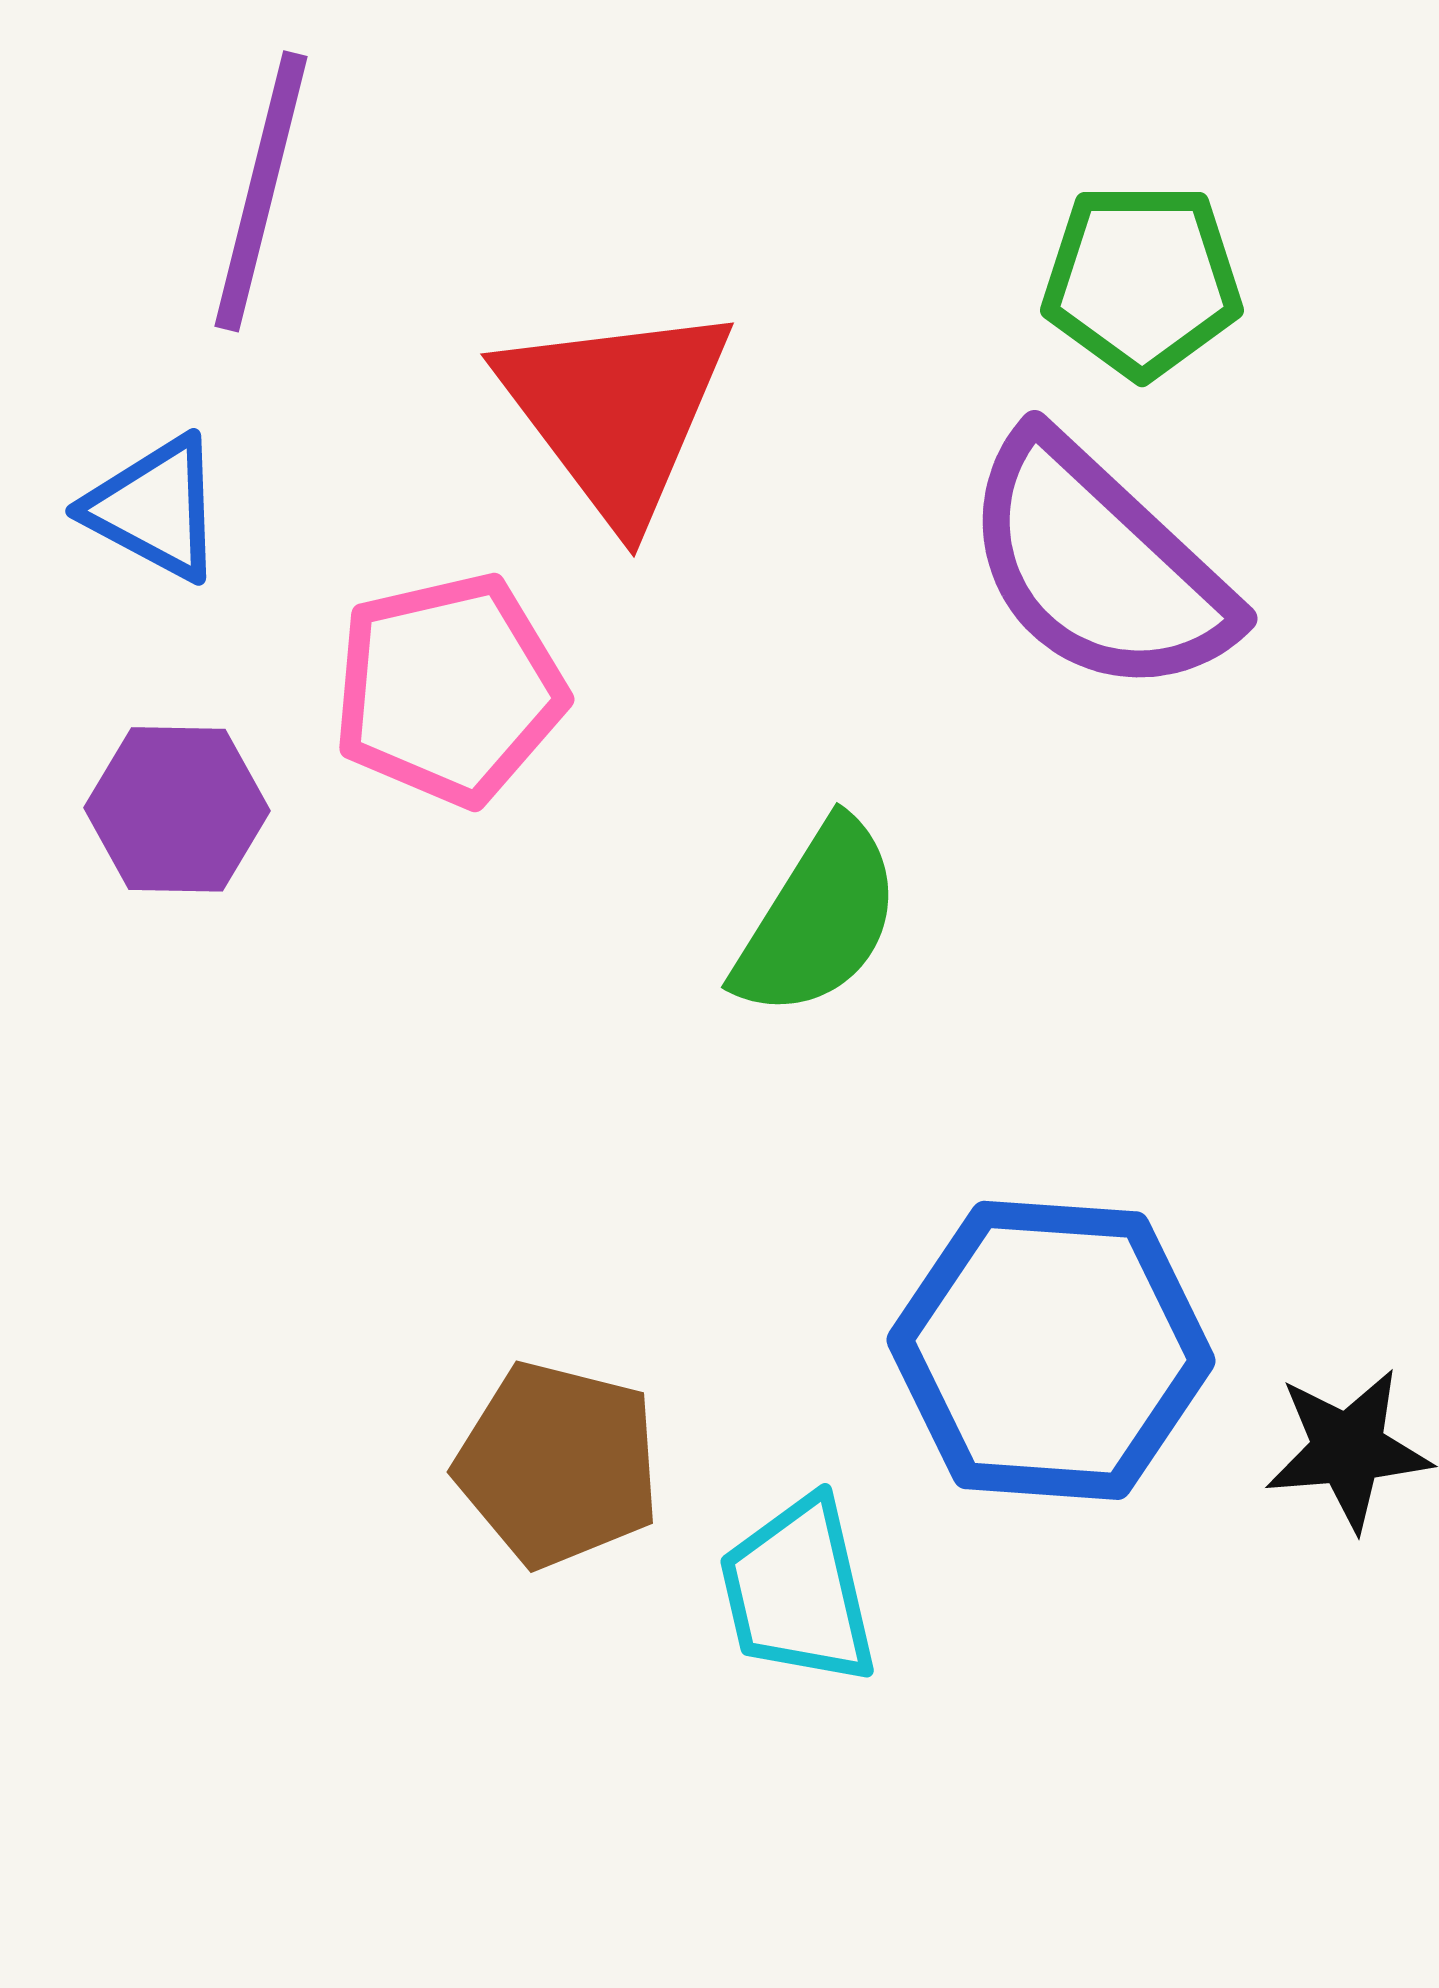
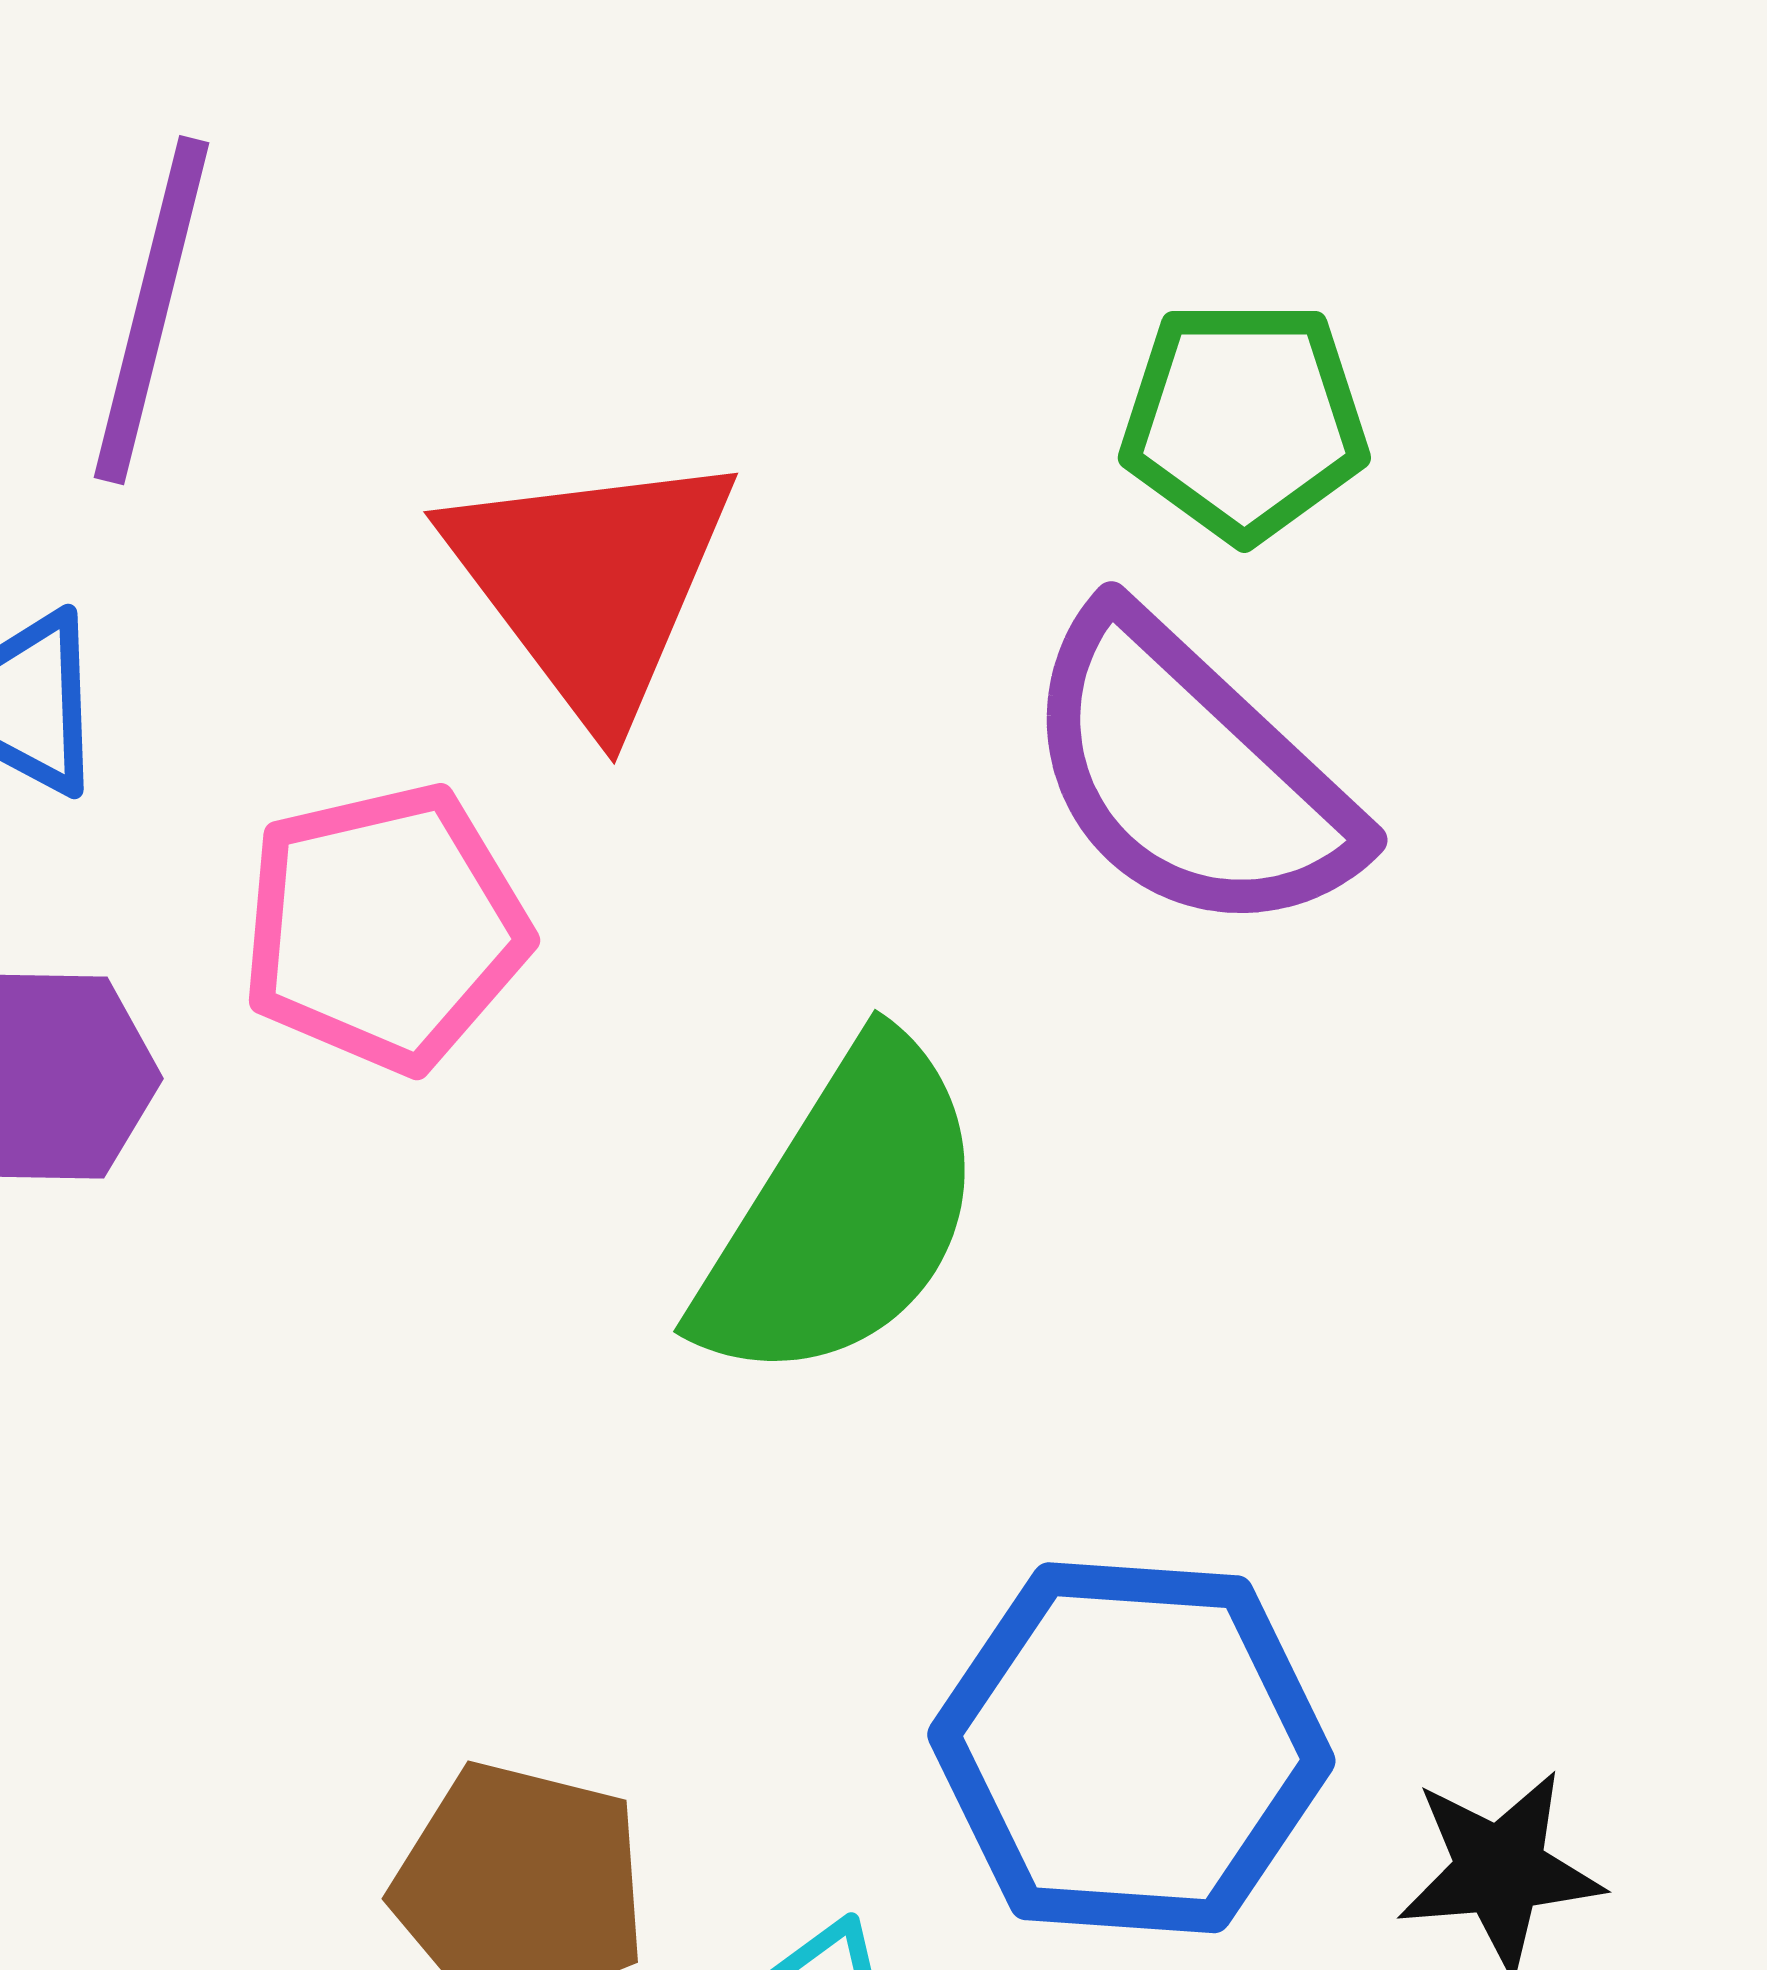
green semicircle: (818, 919) -> (842, 1213), size x1.4

